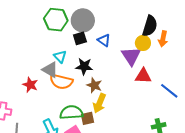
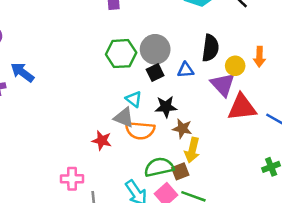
black semicircle: (150, 26) -> (210, 48), moved
blue triangle: (104, 40) -> (186, 70), turned -32
red triangle: (143, 76) -> (242, 107), size x1.4

